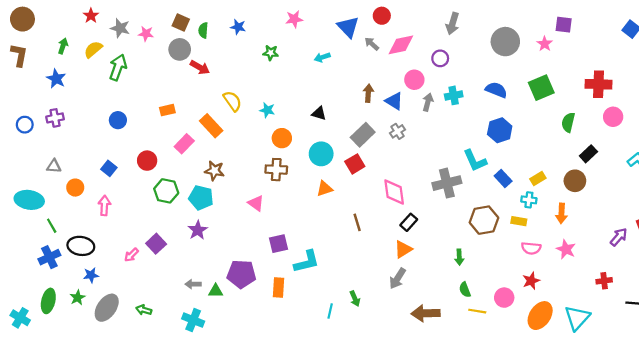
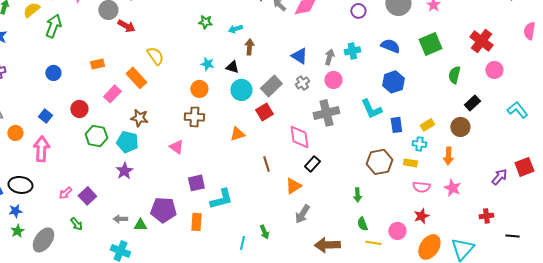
green star: (271, 53) -> (205, 22), moved
cyan arrow: (322, 57) -> (235, 29), moved
purple circle: (440, 58) -> (358, 11), moved
pink circle: (414, 80) -> (333, 80), moved
red cross: (599, 84) -> (481, 41), turned 35
brown arrow: (368, 93) -> (249, 47), moved
cyan star: (267, 110) -> (207, 64), moved
cyan circle: (321, 154) -> (241, 90), moved
blue rectangle: (503, 179) -> (396, 125), turned 35
gray cross: (447, 183) -> (326, 113), moved
pink arrow: (104, 205) -> (41, 149), size x1.4
purple square: (156, 244) -> (87, 196), moved
orange triangle: (403, 249) -> (293, 186), moved
blue star: (91, 275) -> (15, 211), moved
green arrow: (144, 310) -> (76, 224), moved, turned -144

